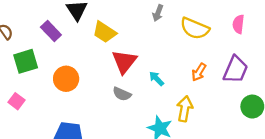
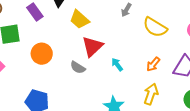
gray semicircle: (122, 94) -> (78, 67), moved
yellow arrow: (185, 109) -> (151, 94), moved

